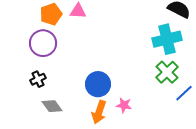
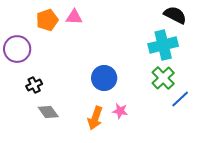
purple circle: (43, 43) -> (17, 49), moved
blue circle: (98, 84) -> (104, 78), moved

